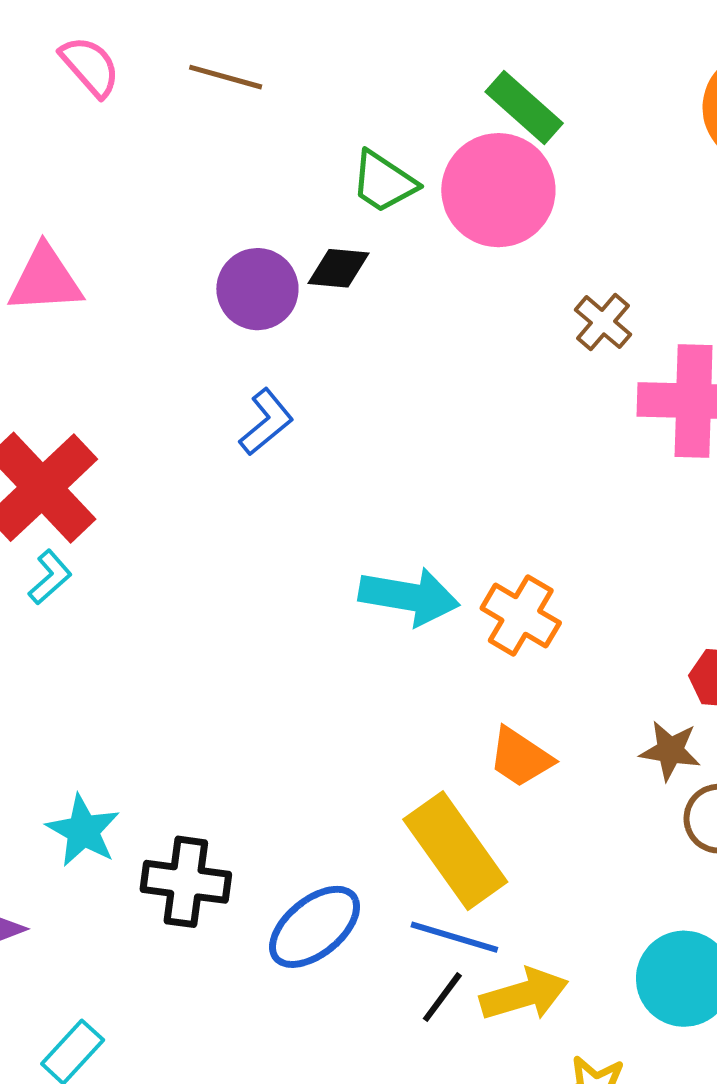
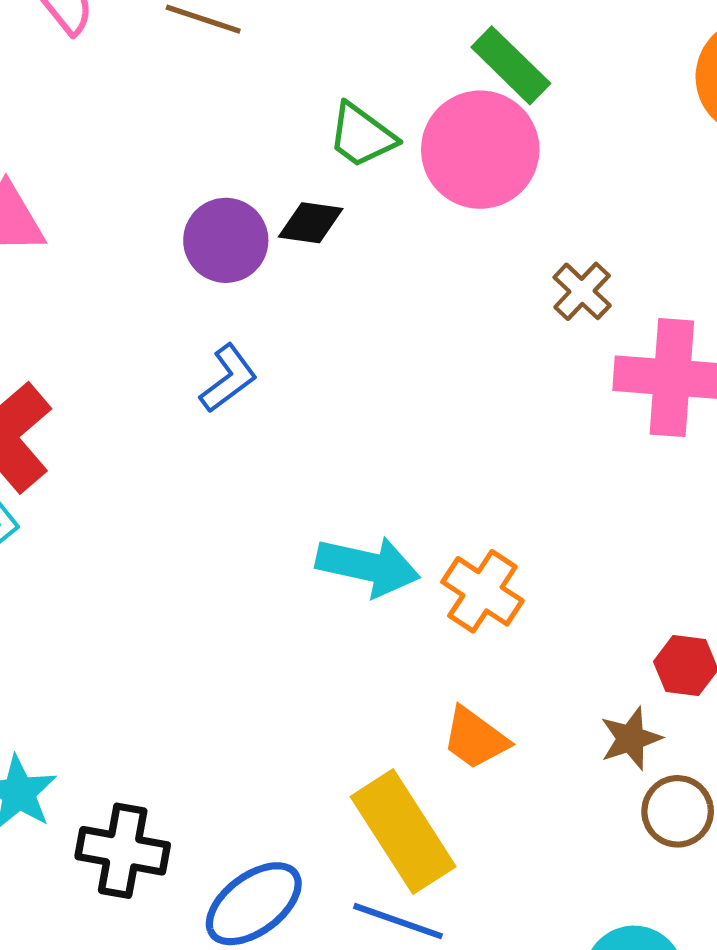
brown star: (670, 751) -> (631, 739), turned -30

